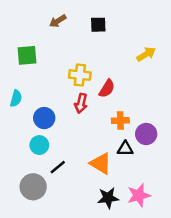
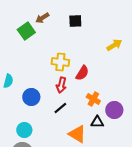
green square: (27, 55) -> (26, 31), moved, turned -30
orange cross: (120, 120) -> (93, 99), turned 32
cyan circle: (39, 145) -> (24, 130), moved
black line: (58, 167) -> (60, 108), moved

